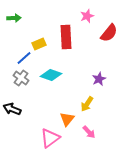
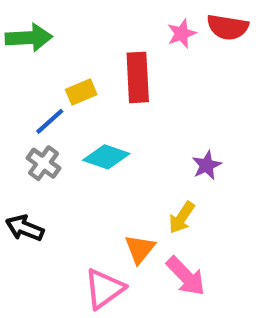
green arrow: (14, 18) -> (29, 38), size x1.5
red semicircle: (109, 33) -> (228, 27), moved, turned 60
pink arrow: (89, 132) -> (186, 276), size x1.5

